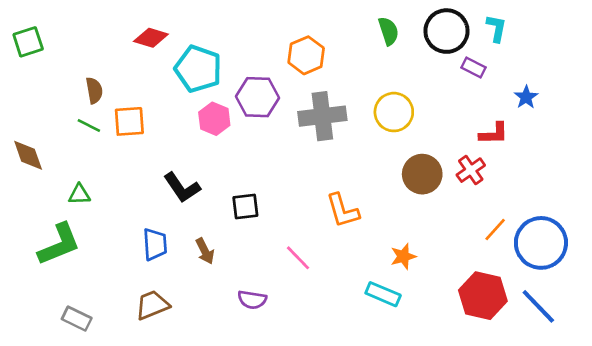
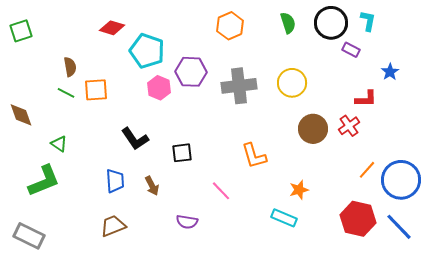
orange hexagon: (306, 55) -> (230, 26), moved
green triangle: (79, 194) -> (59, 144), turned 36
gray rectangle: (77, 319) -> (29, 236), moved, size x1.4

